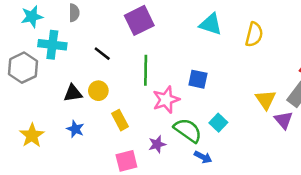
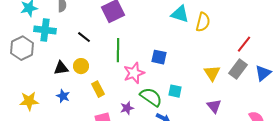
cyan triangle: (211, 24) -> (180, 14), moved
purple triangle: (284, 120) -> (214, 106), moved
cyan square: (218, 123) -> (175, 91), turned -32
yellow star: (32, 135) -> (29, 101), turned 30

